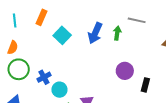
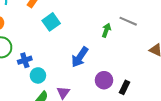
blue arrow: (95, 33) -> (80, 57), moved
purple circle: (125, 71) -> (104, 80), moved

